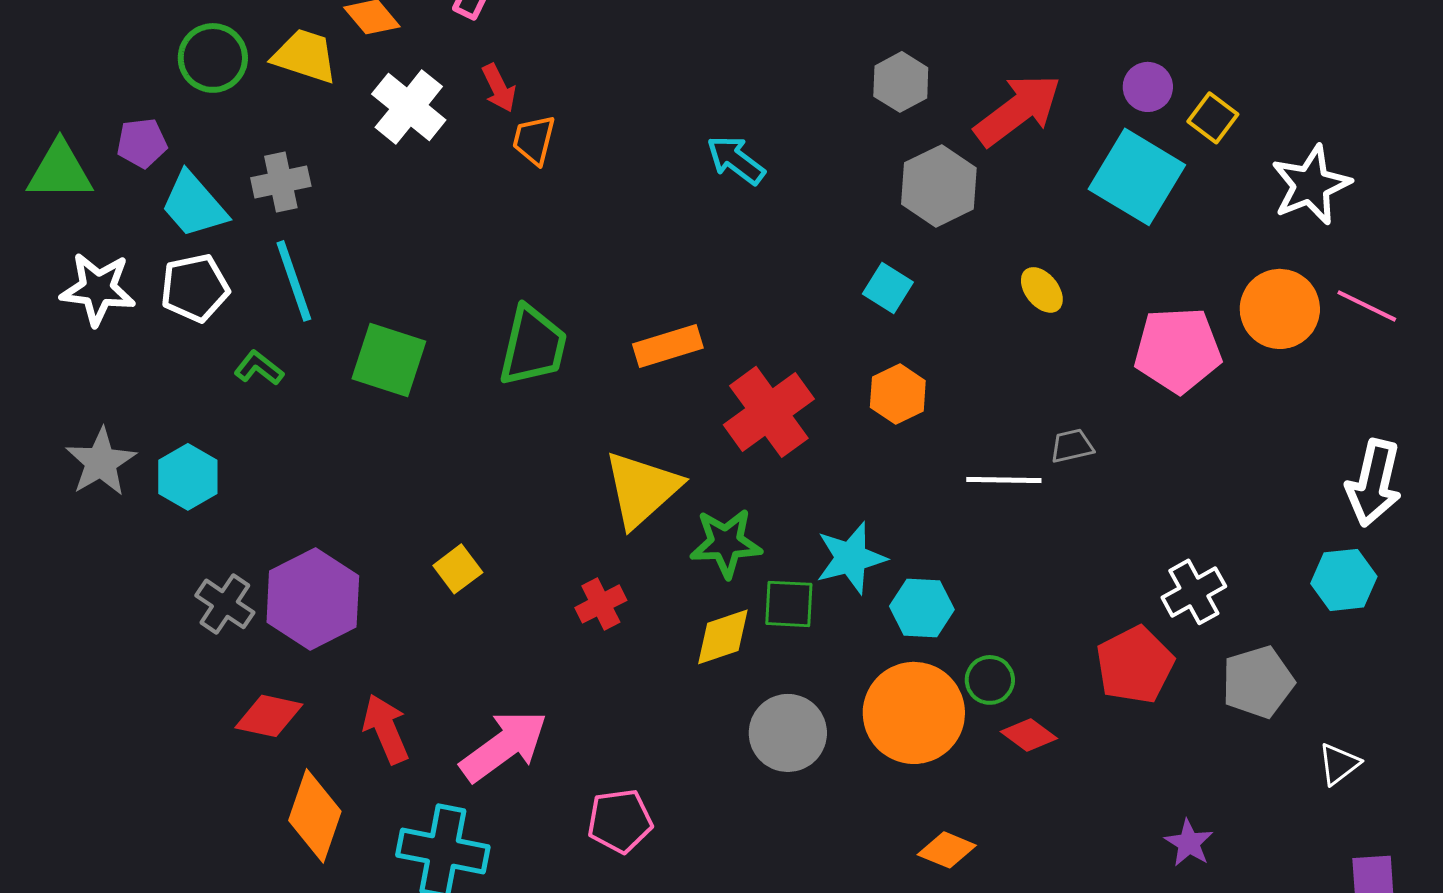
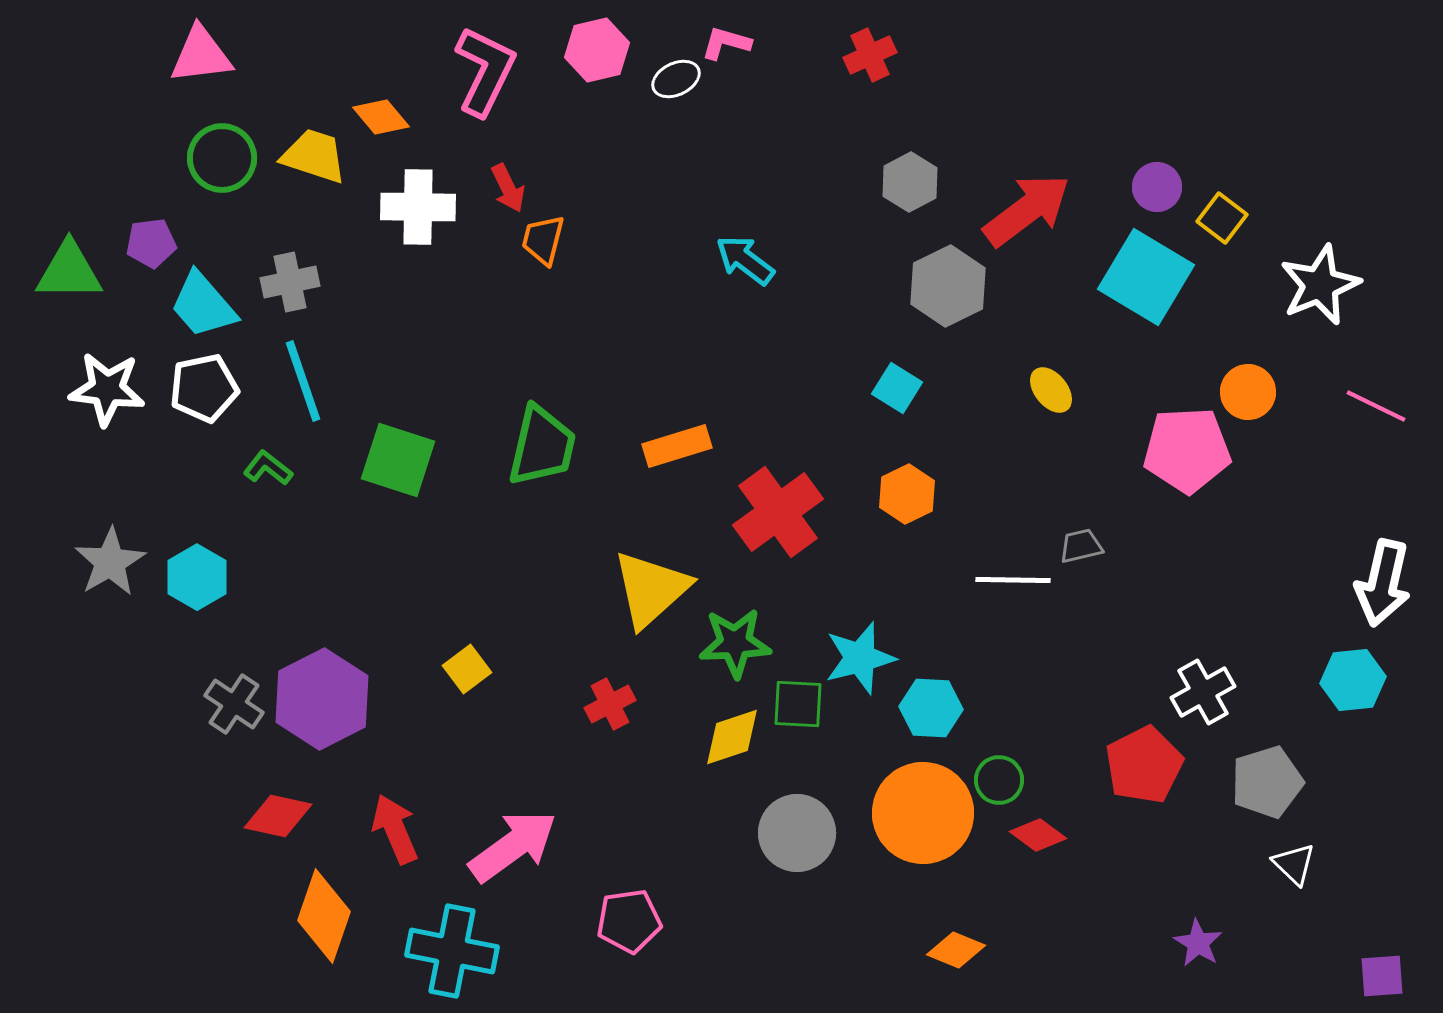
white cross: (409, 107) -> (418, 207), turned -38
orange circle: (1280, 309) -> (1248, 392), moved, size x0.7
white triangle: (1339, 764) -> (1294, 864), moved, turned -39

